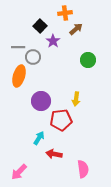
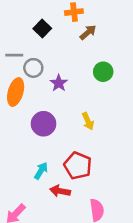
purple star: (53, 41) -> (59, 83), moved
yellow arrow: (76, 99) -> (88, 121), turned -32
red pentagon: (61, 120) -> (78, 166), moved, turned 30

